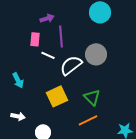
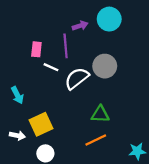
purple arrow: (47, 18) -> (80, 26), moved
yellow square: (57, 96) -> (41, 124), moved
green triangle: (92, 97) -> (100, 114), turned -42

